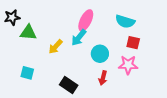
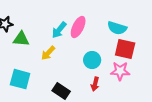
cyan arrow: (79, 38) -> (59, 30), moved
red square: (133, 43) -> (125, 49), size x1.5
cyan square: (27, 73) -> (20, 79), size x1.5

